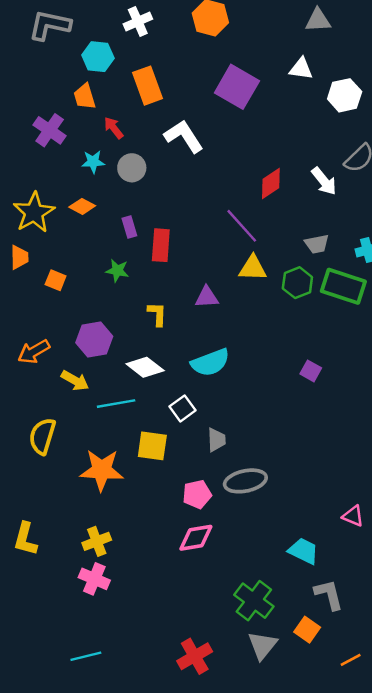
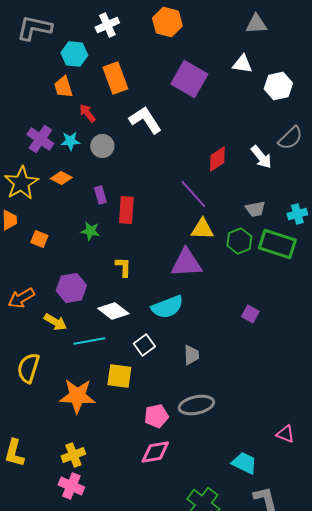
purple cross: (50, 130) -> (40, 139), moved
purple triangle: (207, 297) -> (186, 263), moved, size x1.6
gray trapezoid: (216, 440) -> (191, 355), moved

